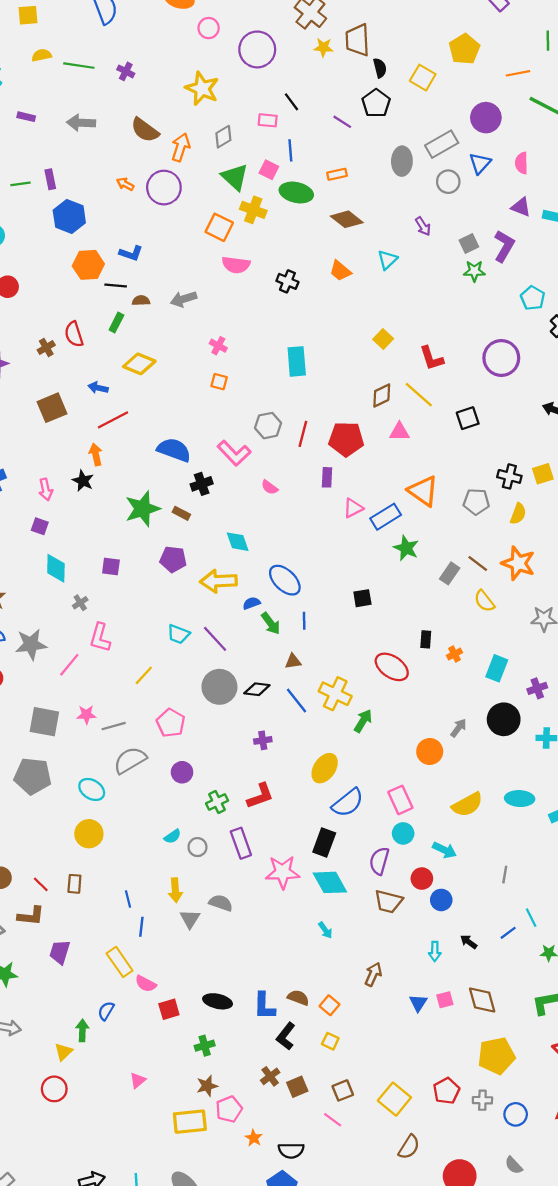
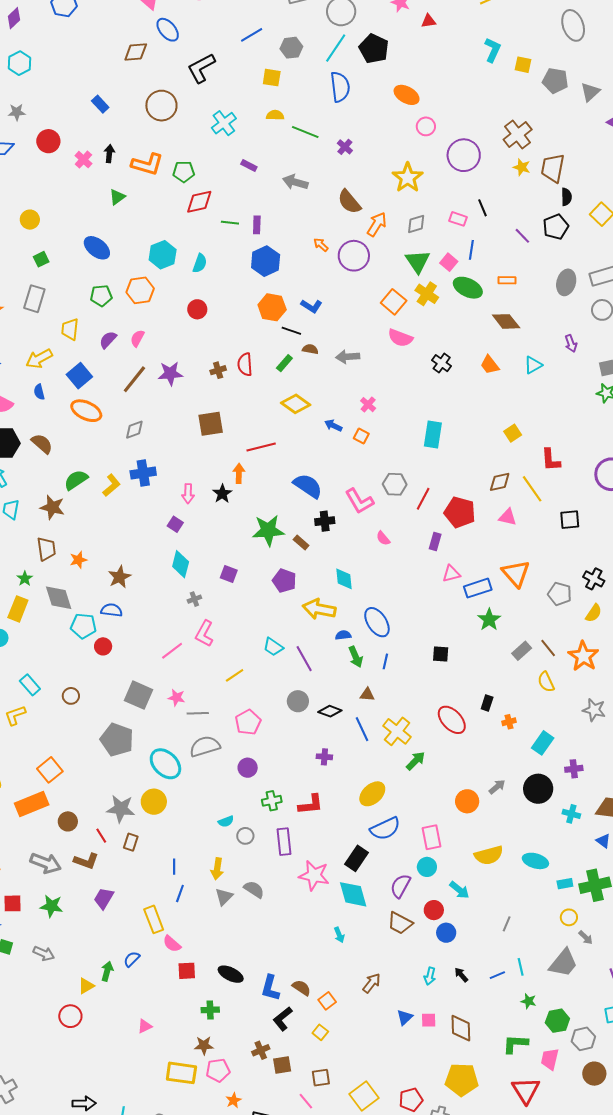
blue arrow: (98, 388) -> (333, 425), moved
gray star: (31, 644) -> (121, 809), moved
gray circle: (219, 687) -> (298, 701), size x0.7
cyan ellipse: (92, 789) -> (165, 764), size x1.4

